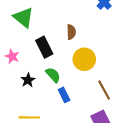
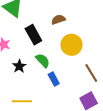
brown semicircle: (71, 32) -> (58, 20), turned -104

